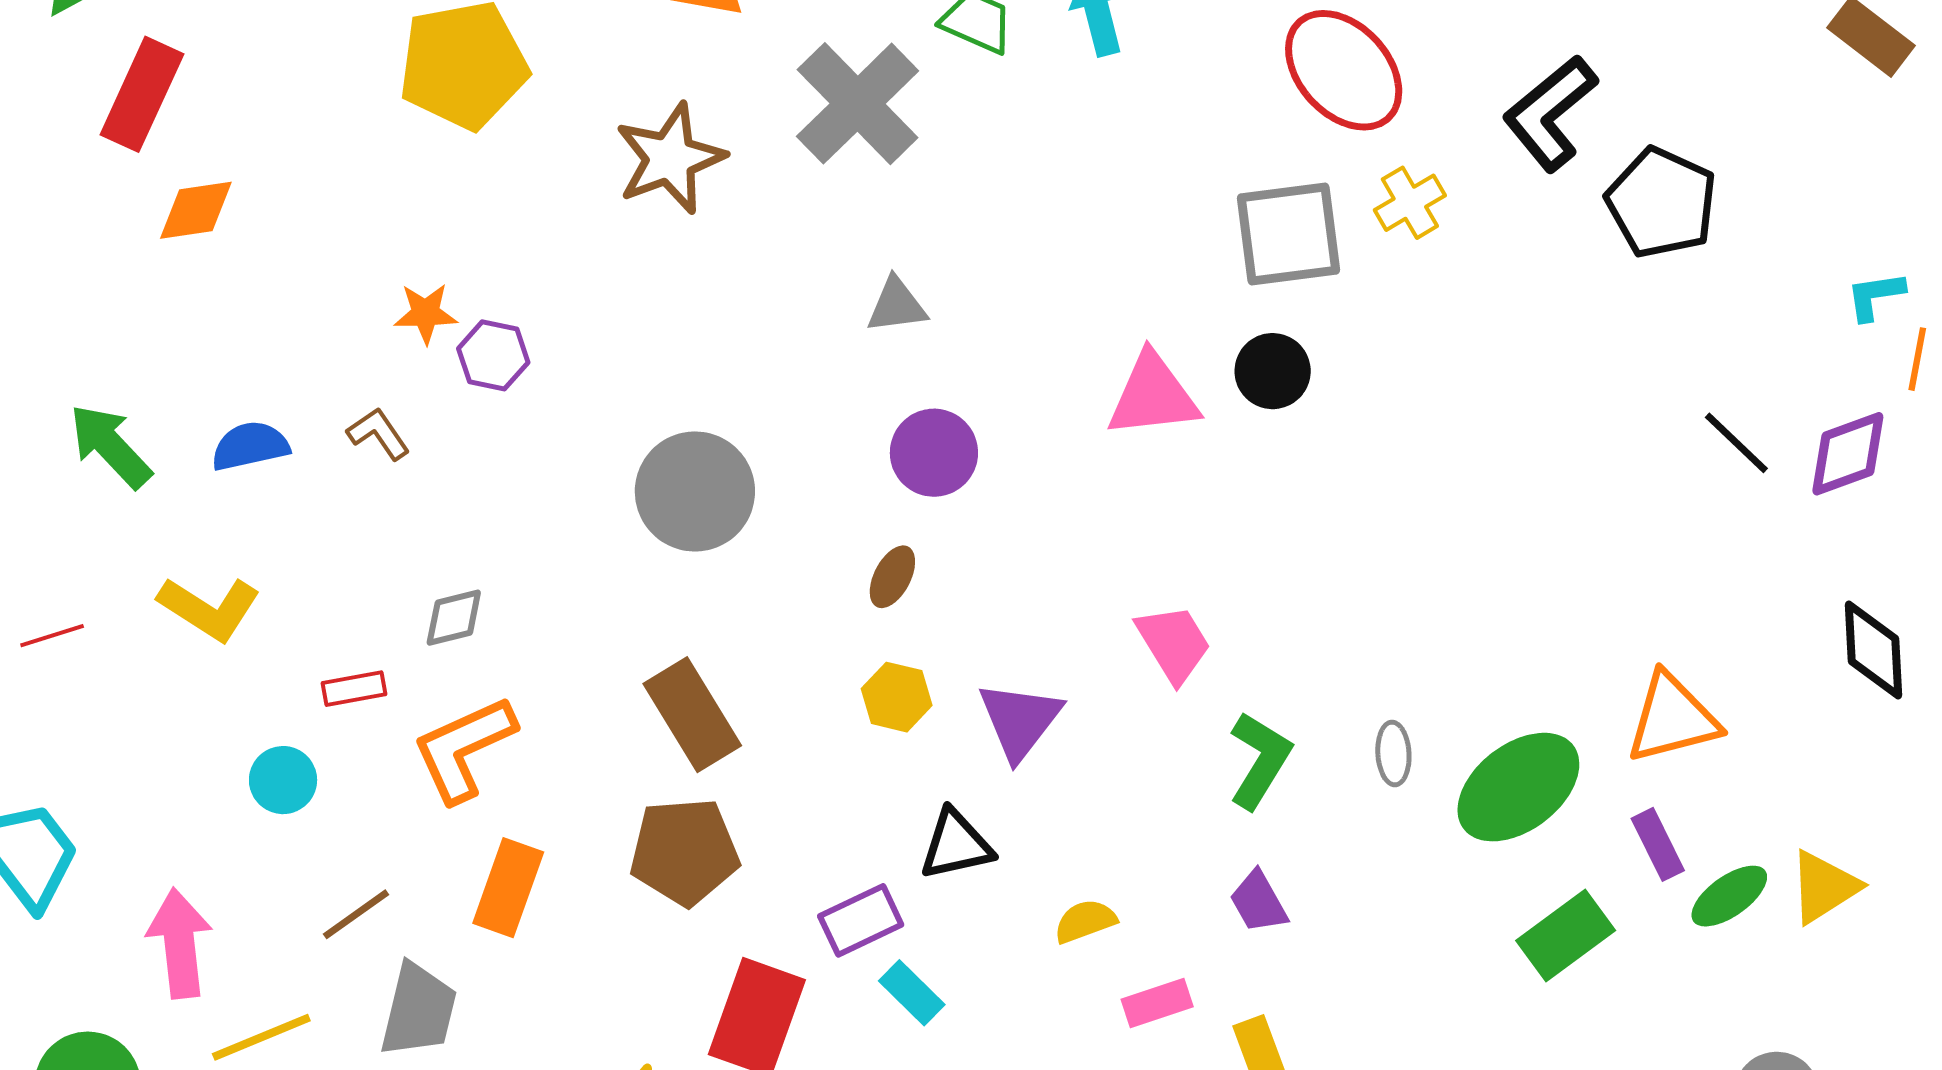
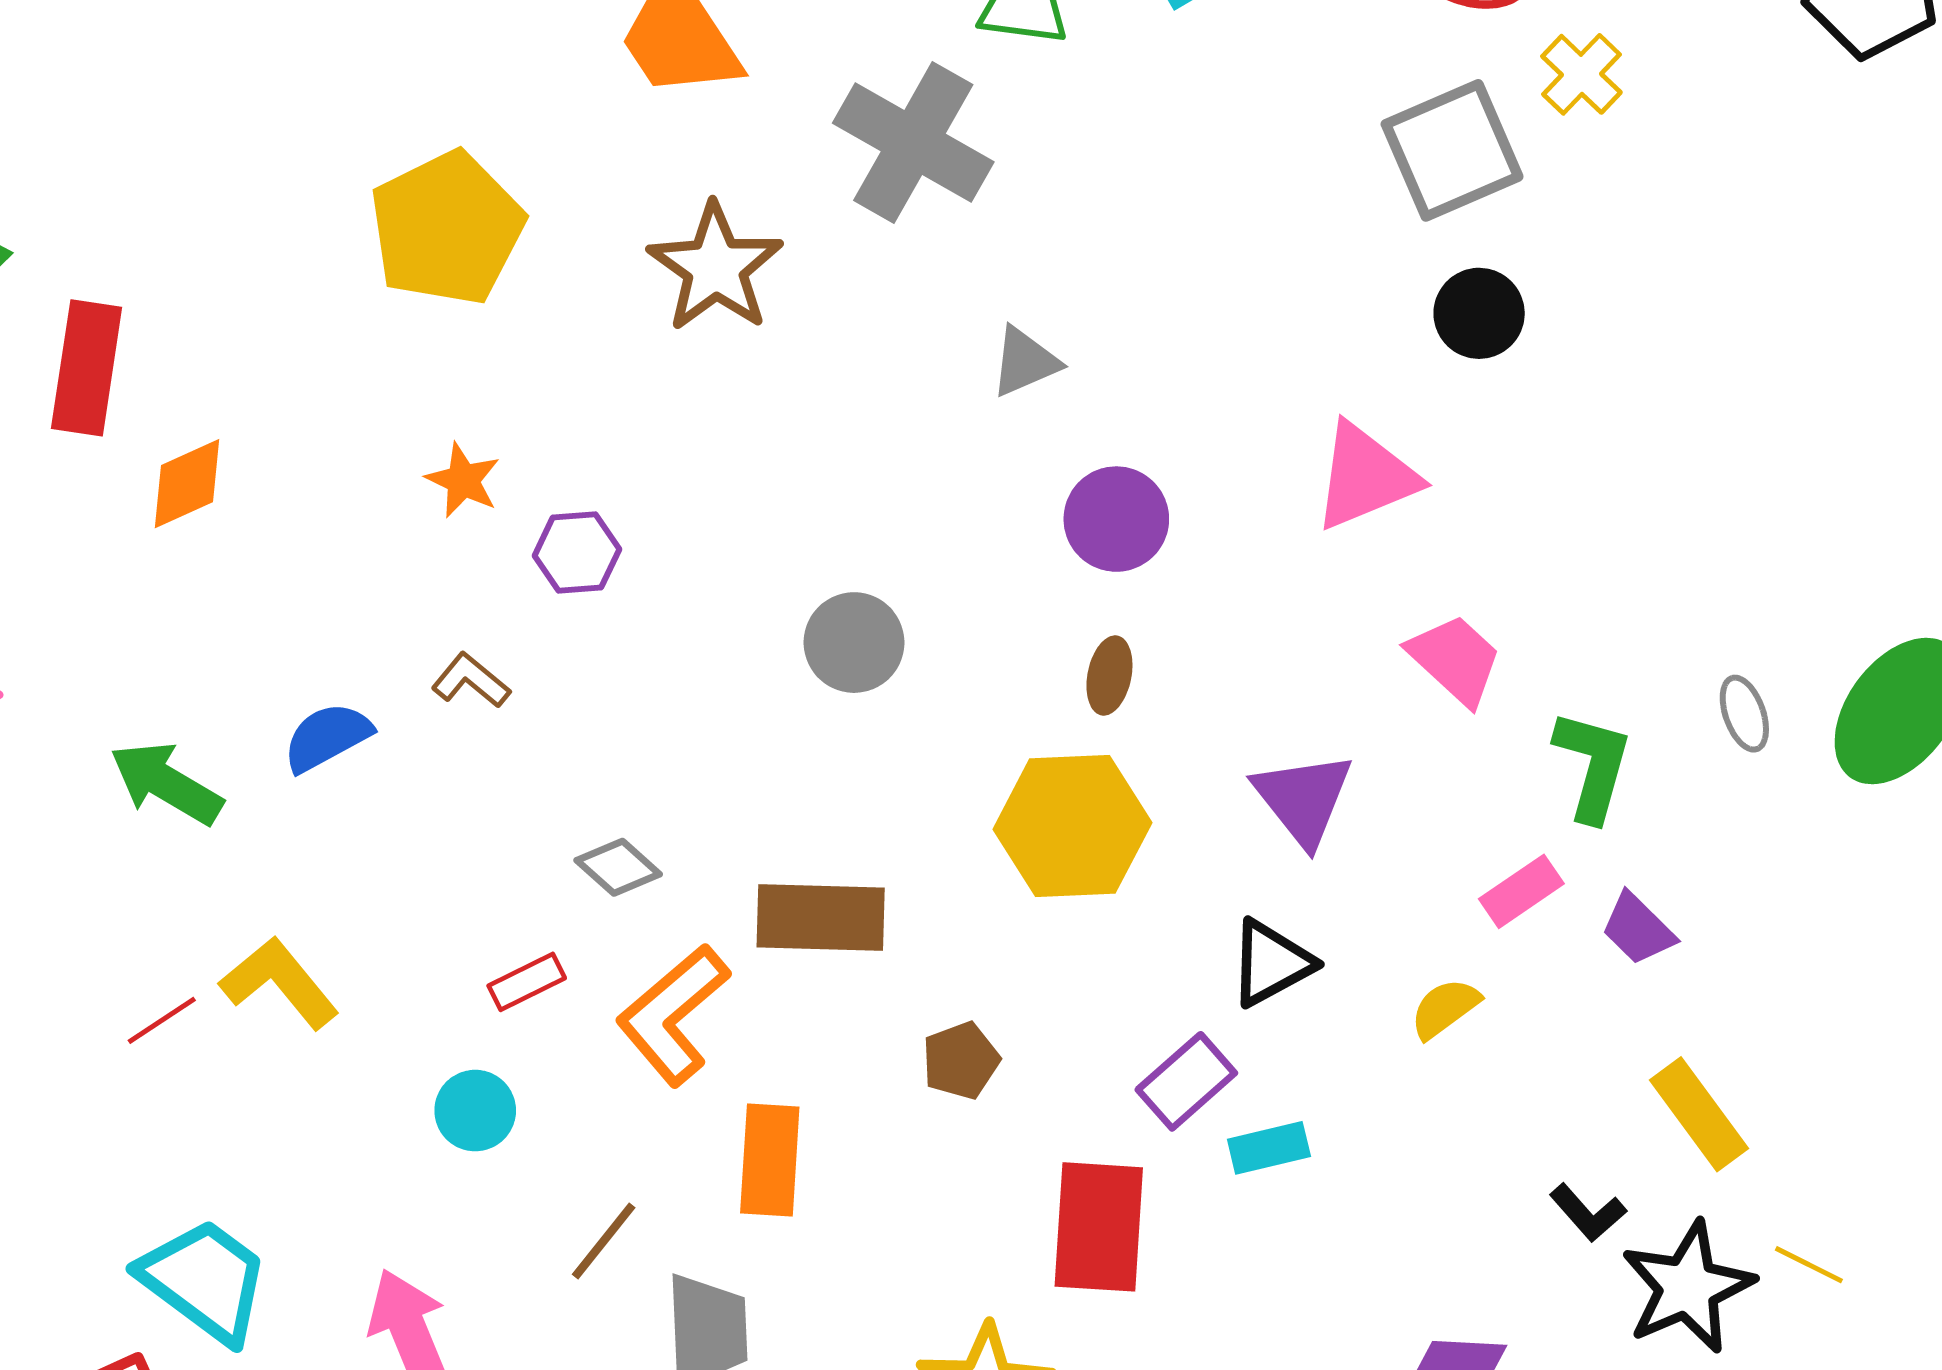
orange star: (426, 313) -> (463, 480), moved, turned -30
pink triangle: (1153, 395) -> (1365, 477), moved
gray circle: (695, 491) -> (854, 643), size x0.7
yellow L-shape: (209, 608) -> (279, 983), moved, turned -146
gray diamond: (454, 618) -> (618, 867), turned 72
yellow hexagon: (897, 697) -> (1072, 826), moved, size x1.8
brown rectangle: (692, 715) -> (821, 917), moved, turned -41
brown pentagon: (684, 852) -> (961, 1061), size x0.6
cyan rectangle: (912, 993) -> (1269, 1148), turned -42
pink rectangle: (1157, 1003) -> (1521, 891), moved

